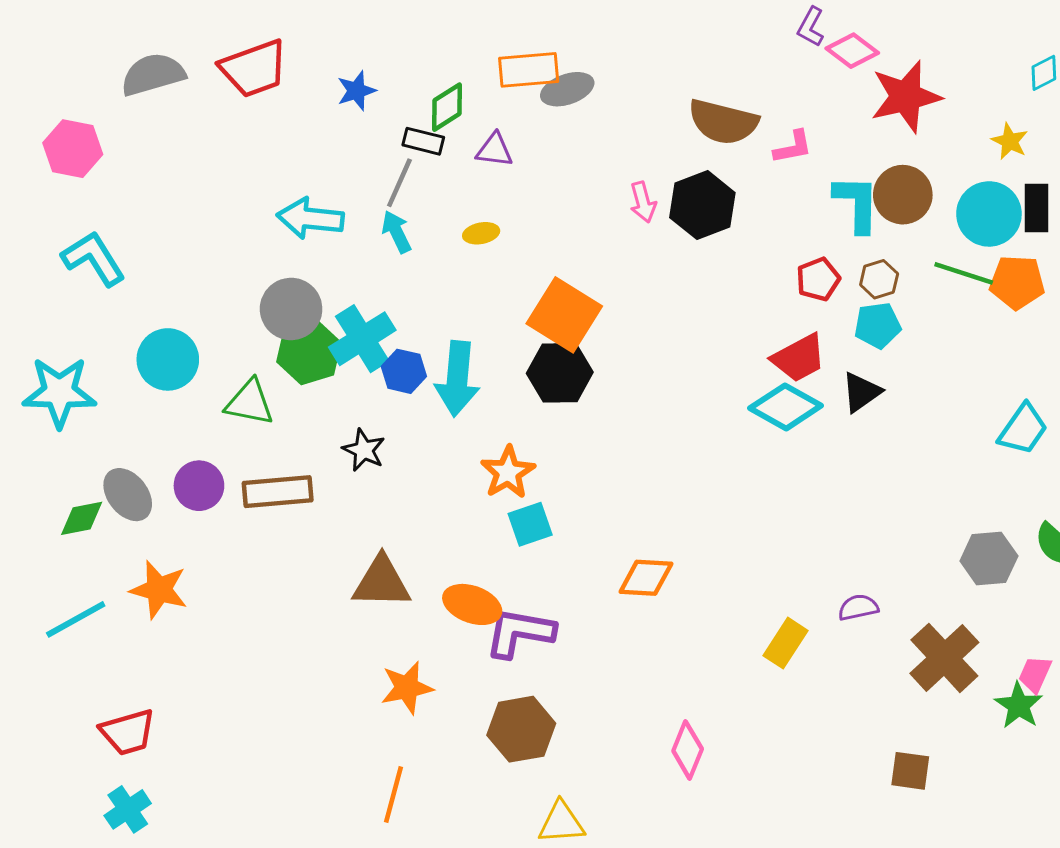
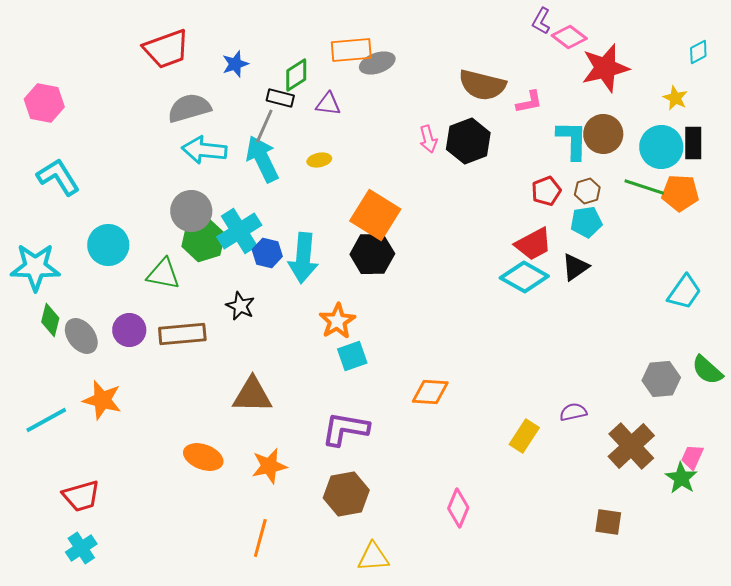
gray semicircle: (153, 74) -> (189, 108), moved
cyan arrow: (396, 232) -> (262, 159), size x1.6
green diamond: (82, 518) -> (50, 320), moved, turned -64
orange ellipse: (472, 604) -> (203, 457), moved

